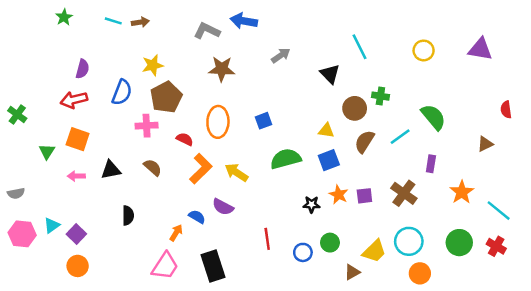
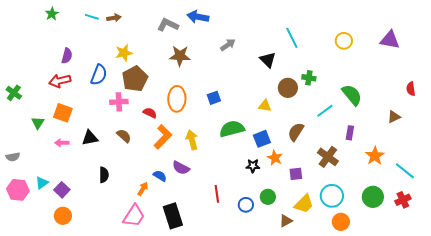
brown semicircle: (364, 142) -> (296, 132), moved
blue square: (329, 160) -> (262, 139), moved
yellow arrow: (236, 172) -> (192, 140), turned 42
purple square: (364, 196) -> (296, 174), moved
red cross: (496, 246) -> (403, 200), turned 35

